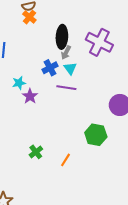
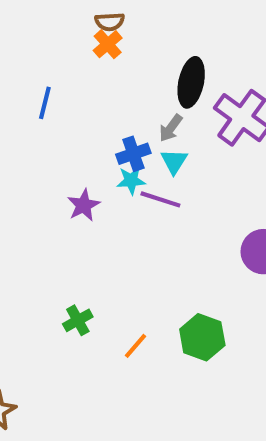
black ellipse: (62, 37) -> (191, 82), moved
cyan star: (19, 83) -> (131, 180), moved
green hexagon: (96, 135) -> (202, 337), moved

